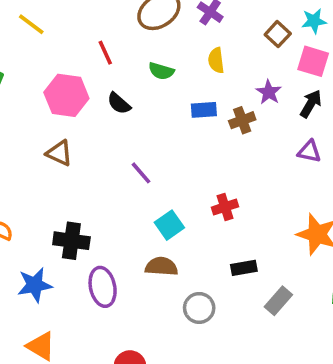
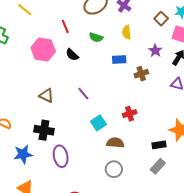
brown cross: (242, 120) -> (141, 74), moved
brown triangle: (59, 153) -> (46, 96), moved
brown semicircle: (161, 266) -> (115, 143), moved
black rectangle: (244, 268) -> (159, 145), moved

